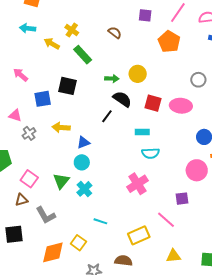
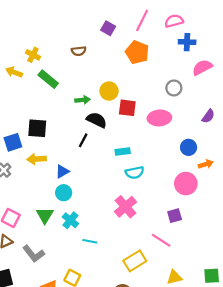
purple square: (145, 15) -> (108, 28), turned 32
brown semicircle: (115, 33) -> (79, 51), turned 144
black square: (67, 86) -> (37, 128), moved
blue square: (43, 99) -> (13, 142), moved
red square: (153, 103) -> (127, 108), moved
cyan line: (100, 221) -> (90, 241), moved

